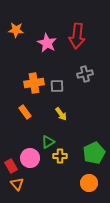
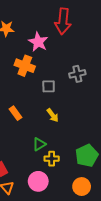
red arrow: (77, 36) -> (63, 21), moved
orange cross: (34, 83) -> (25, 66), moved, turned 30
pink circle: (30, 158) -> (38, 181), moved

